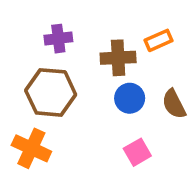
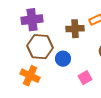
purple cross: (58, 39) -> (32, 20), moved, size x1.5
blue circle: (130, 98) -> (63, 59), moved

